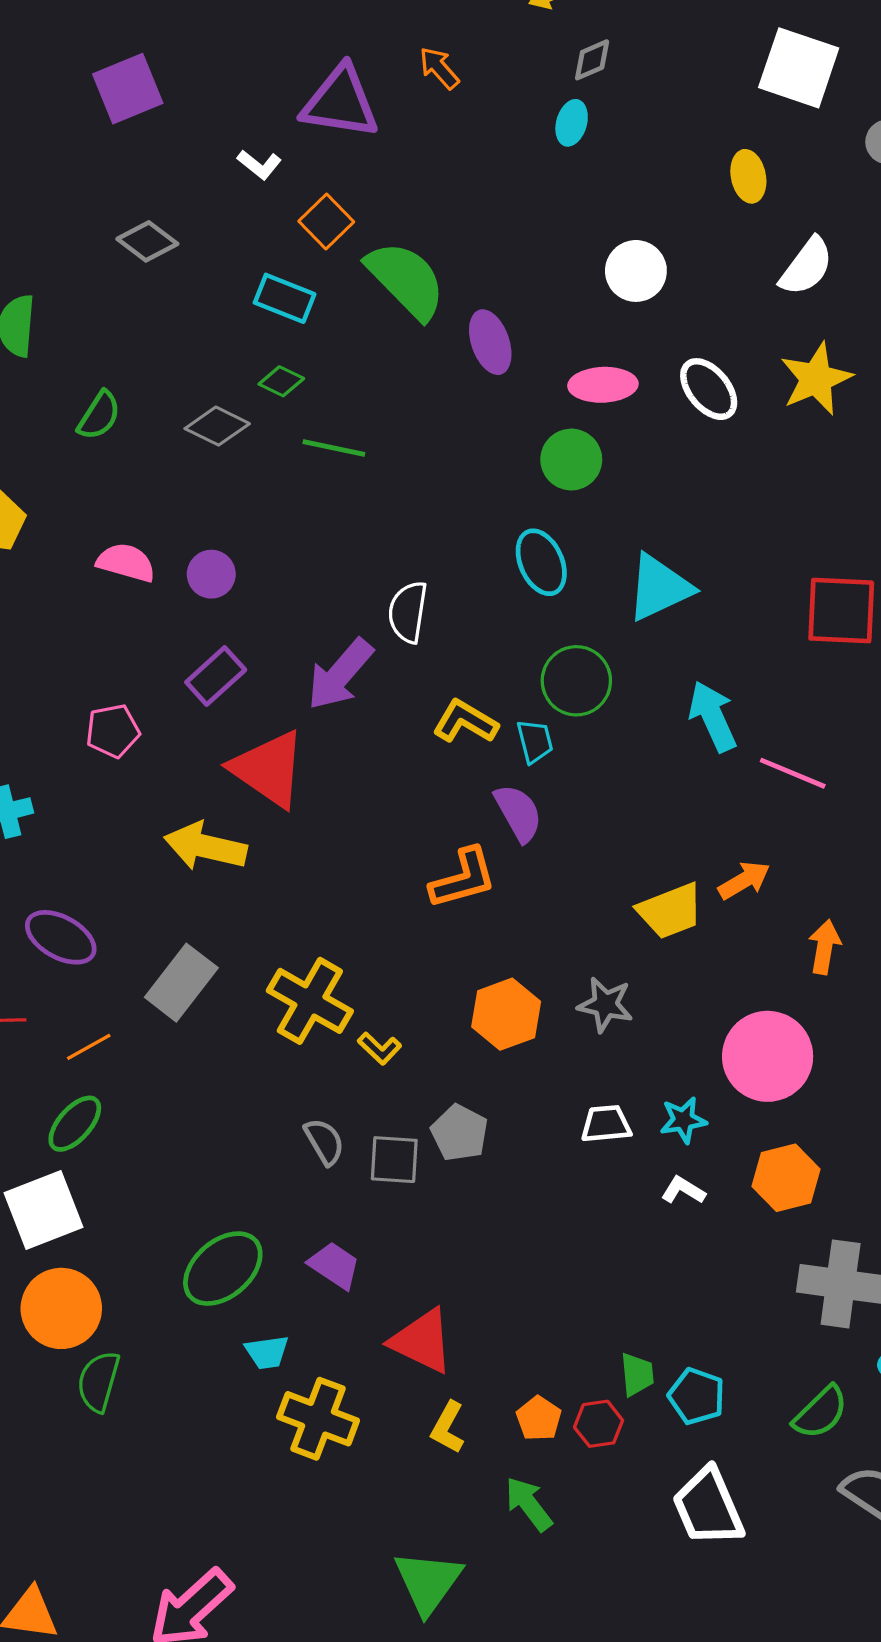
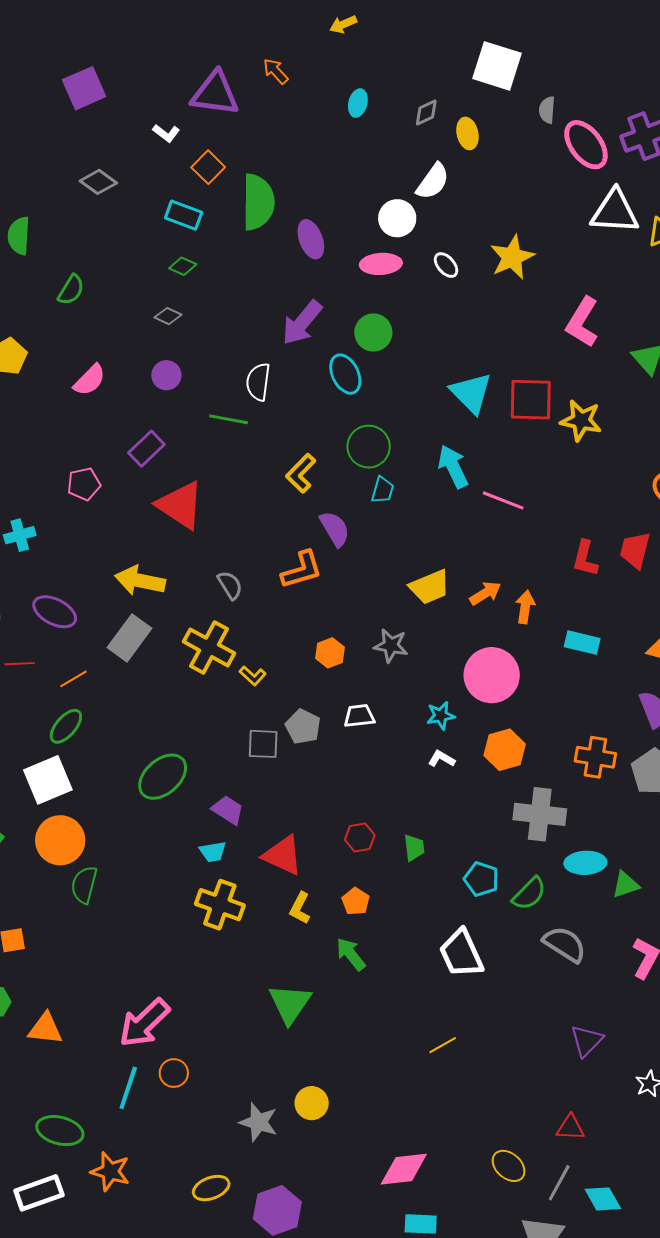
gray diamond: (592, 60) -> (426, 113), moved
white semicircle: (806, 266) -> (433, 181), moved
white circle: (636, 271) -> (397, 218), moved
green semicircle: (406, 280) -> (258, 202), turned 46
white ellipse: (709, 389) -> (446, 265), size x0.7
gray diamond: (217, 426) -> (168, 316), moved, size x0.7
green line: (334, 448) -> (229, 419), moved
green circle: (571, 460) -> (373, 332), moved
pink semicircle: (126, 563) -> (90, 380), turned 120
purple circle: (211, 574) -> (166, 375), moved
cyan triangle: (659, 588) -> (471, 393), moved, turned -48
white semicircle: (408, 612) -> (258, 382), moved
purple arrow: (340, 674) -> (302, 323), moved
yellow L-shape: (465, 722) -> (301, 473), turned -75
cyan trapezoid: (535, 741) -> (383, 490), moved, turned 32
yellow arrow: (205, 846) -> (140, 581), moved
orange arrow: (744, 880) -> (485, 593), moved
orange hexagon: (506, 1014) -> (330, 653), size x0.7
white trapezoid: (606, 1124) -> (359, 716), moved
gray semicircle: (324, 1142) -> (230, 585), moved
green ellipse: (223, 1269) -> (163, 777), moved
cyan trapezoid: (267, 1352) -> (213, 852), moved
green trapezoid: (637, 1374) -> (414, 848), moved
cyan pentagon: (697, 1396) -> (481, 879), moved
red hexagon: (599, 1424) -> (360, 837), moved

